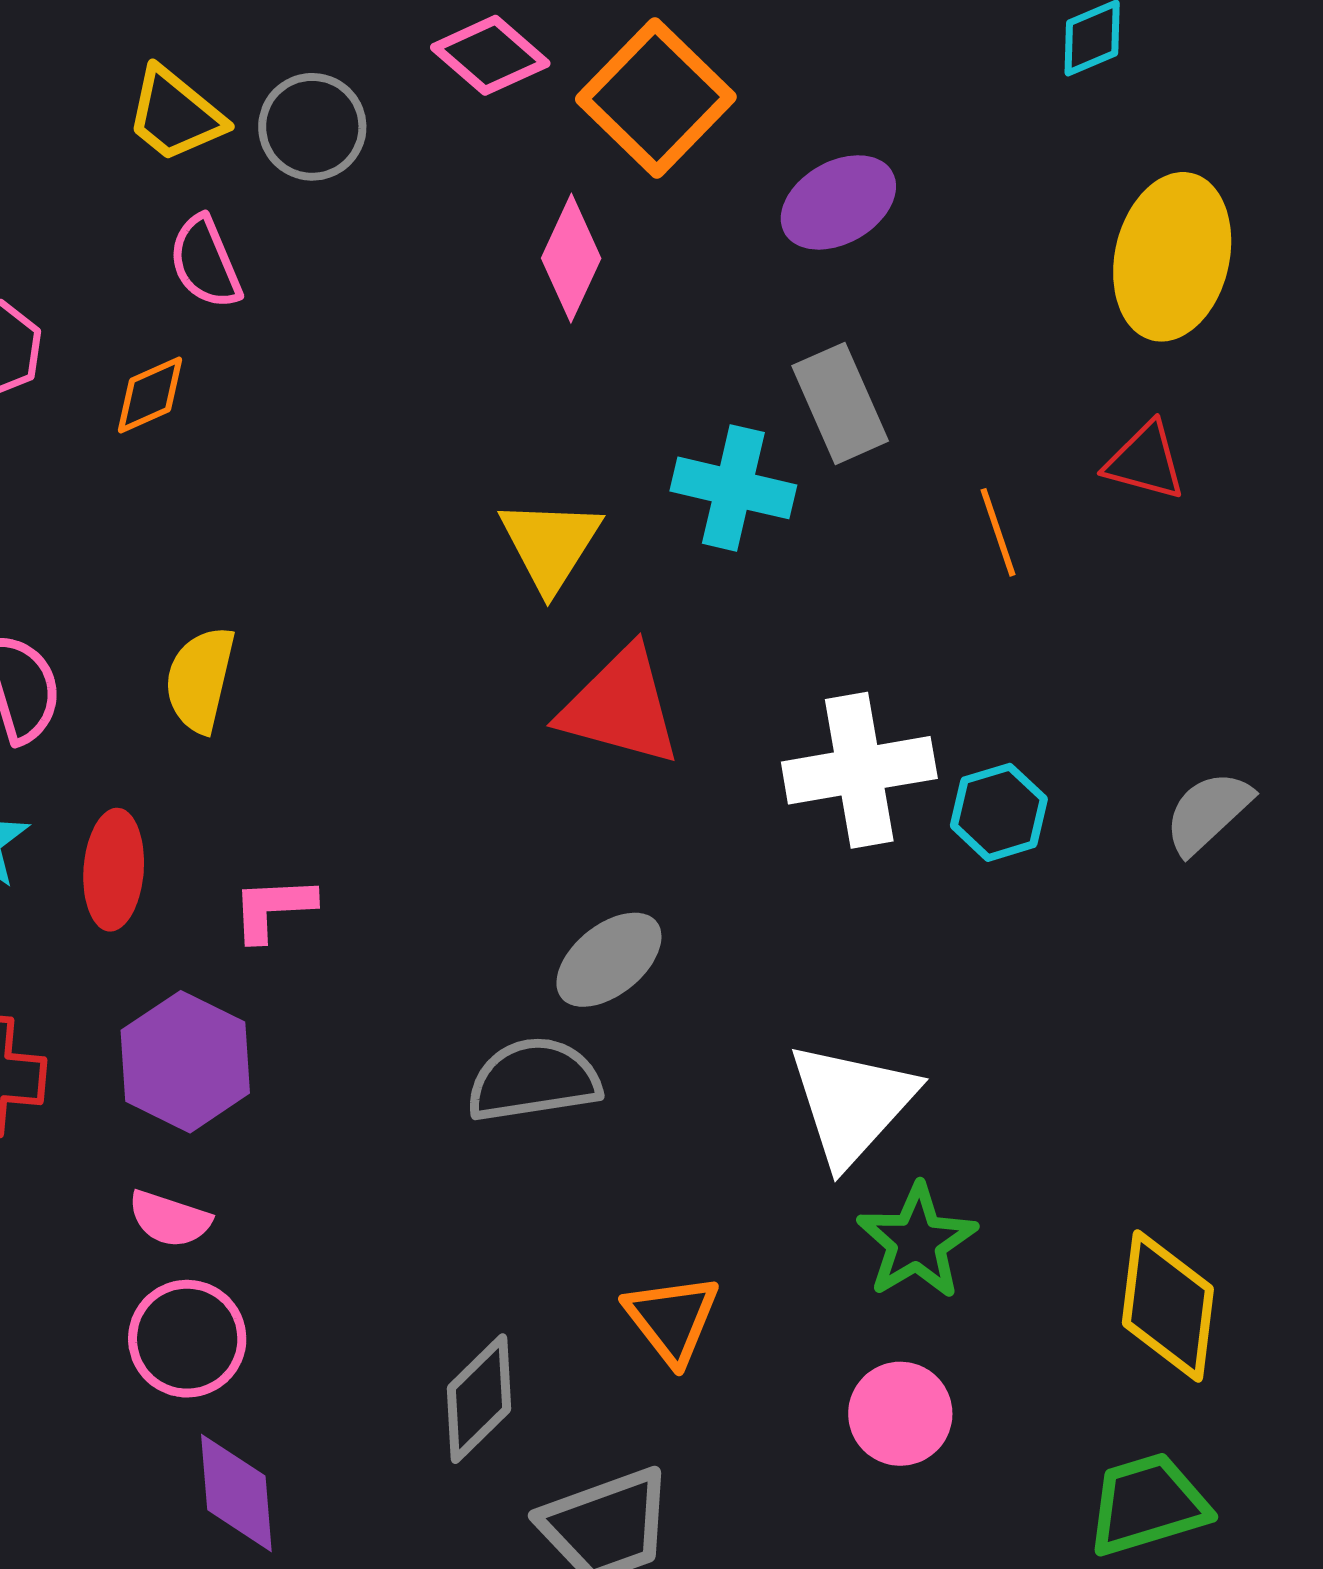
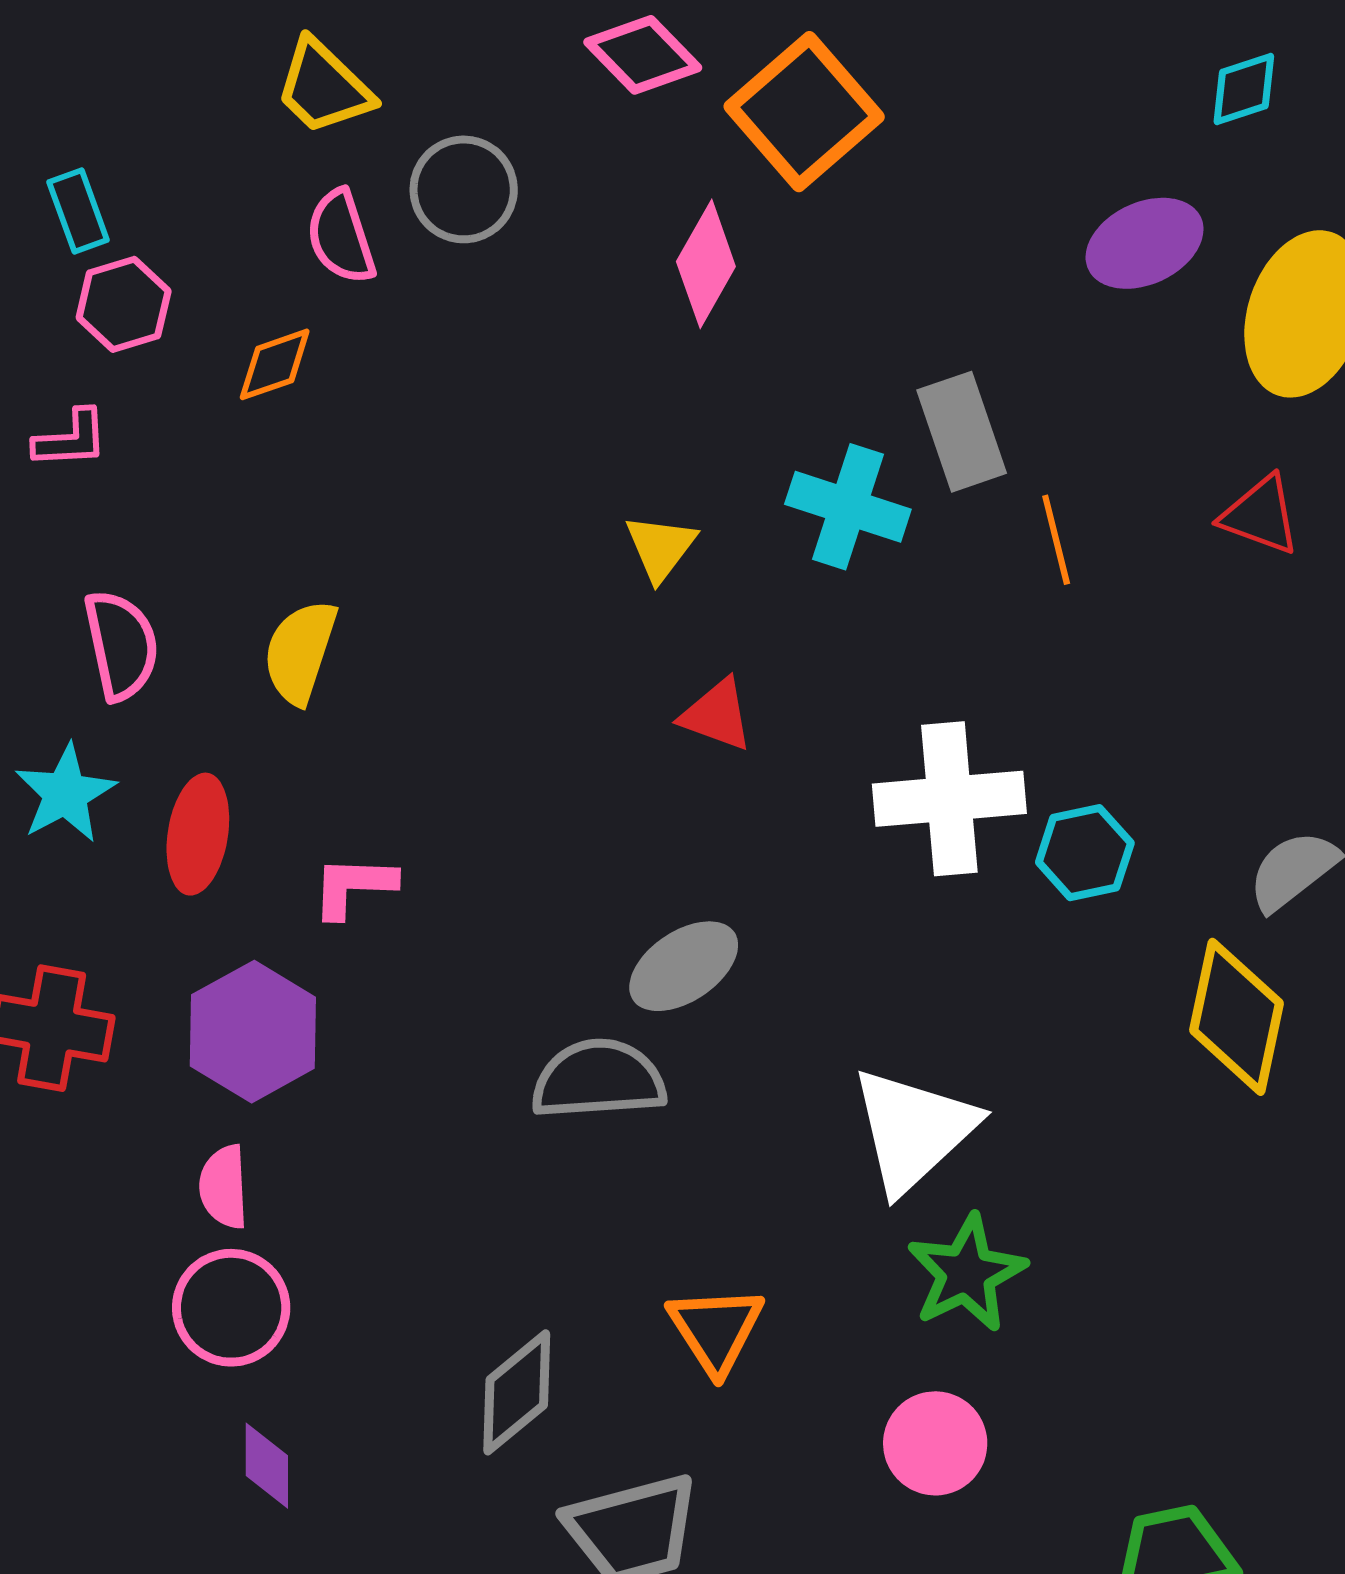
gray circle: (312, 127) -> (464, 189), moved
purple ellipse: (838, 202) -> (1145, 243), moved
orange line: (998, 532) -> (1056, 540), moved
yellow triangle: (550, 545) -> (661, 547), size x0.7
red triangle: (620, 707) -> (717, 715), size x0.6
pink semicircle: (170, 1219) -> (224, 1187), turned 64
yellow diamond: (1168, 1306) -> (1236, 1017), moved
purple diamond: (236, 1493) -> (267, 1466), size x0.7

